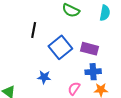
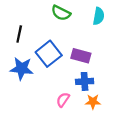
blue star: (44, 77) -> (22, 69), moved, size x1.5

